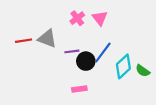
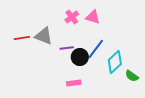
pink triangle: (100, 18) -> (93, 17), turned -35
green semicircle: (143, 71) -> (132, 76), moved

